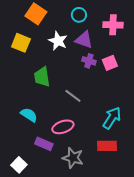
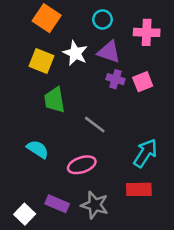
yellow square: (21, 43) -> (42, 61), moved
purple rectangle: (44, 144) -> (57, 204), moved

